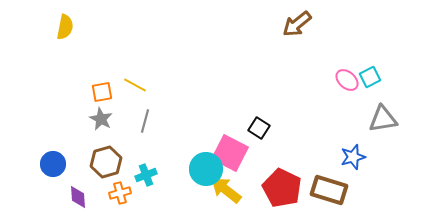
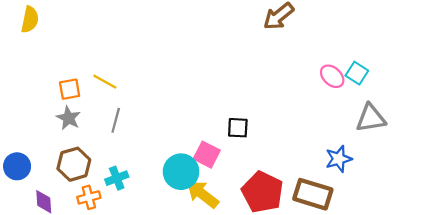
cyan square: (370, 77) -> (357, 73), turned -30
black square: (259, 128) -> (238, 128), turned -30
pink square: (230, 153) -> (207, 155), size x0.7

